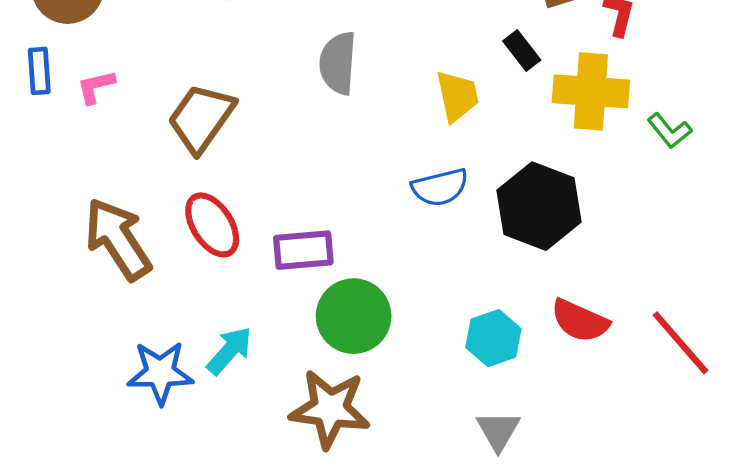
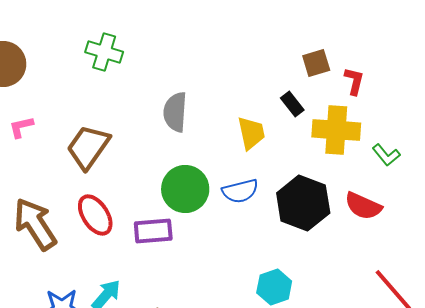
green circle: (354, 316) -> (185, 189), moved
red semicircle: (580, 321) -> (363, 206), moved

